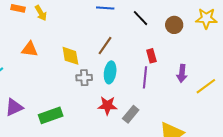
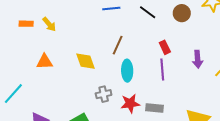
gray cross: (84, 78) -> (104, 94), moved
gray rectangle: (131, 114) -> (154, 108), turned 66

